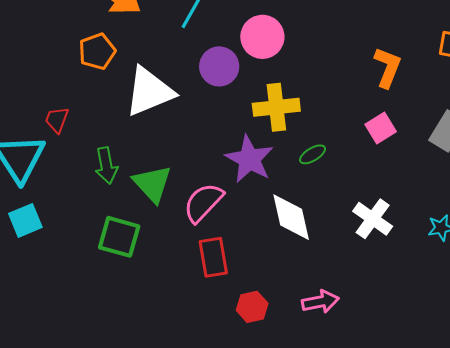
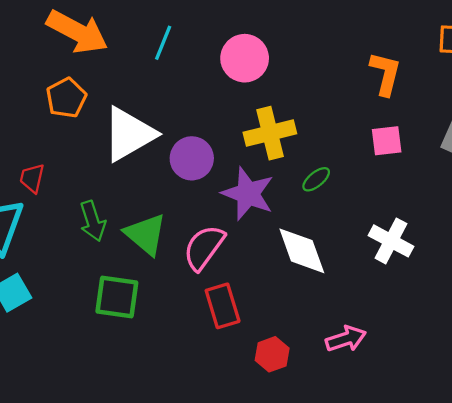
purple circle: (219, 66) -> (192, 158), moved
pink square: (381, 128) -> (387, 141), turned 32

